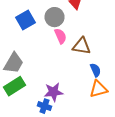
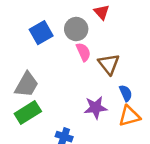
brown triangle: (82, 46) -> (109, 64), turned 42
purple star: (54, 92) -> (96, 108), moved

